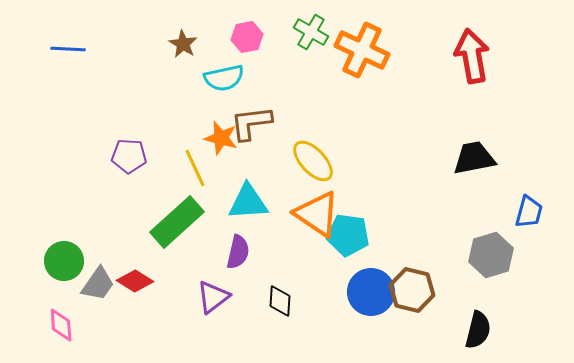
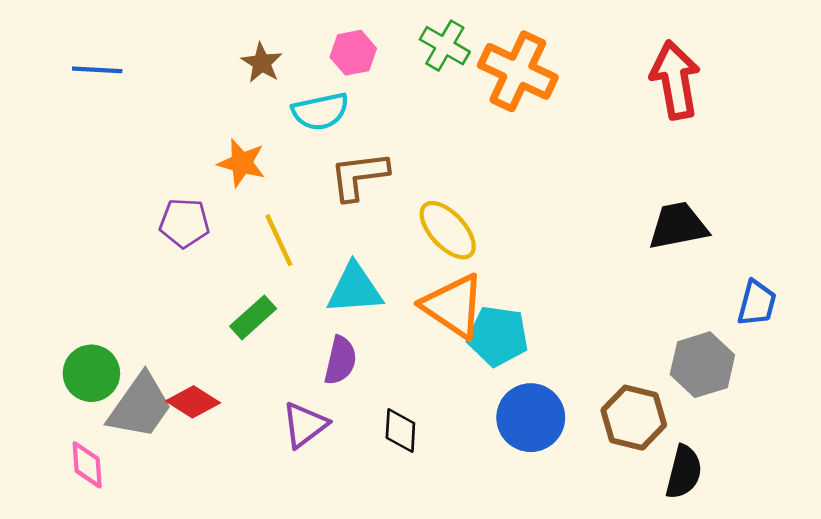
orange star: (221, 138) -> (242, 163), moved
green rectangle: (177, 222) -> (253, 317), size x0.6
gray trapezoid: (98, 284) -> (140, 406), size x1.4
brown hexagon: (412, 290) -> (634, 418), moved

